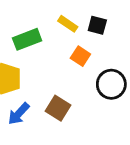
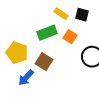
green rectangle: (27, 39) -> (47, 33), moved
brown square: (58, 108) -> (44, 62), moved

